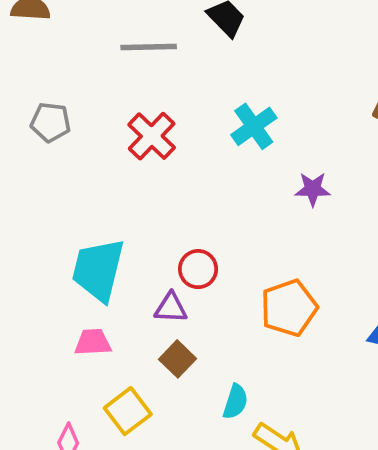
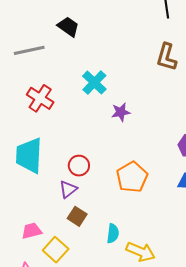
purple star: (313, 189) -> (121, 112), moved
cyan trapezoid: (98, 270) -> (29, 155), moved
purple triangle: (171, 308) -> (68, 189), turned -30
pink trapezoid: (93, 342) -> (32, 231), moved

